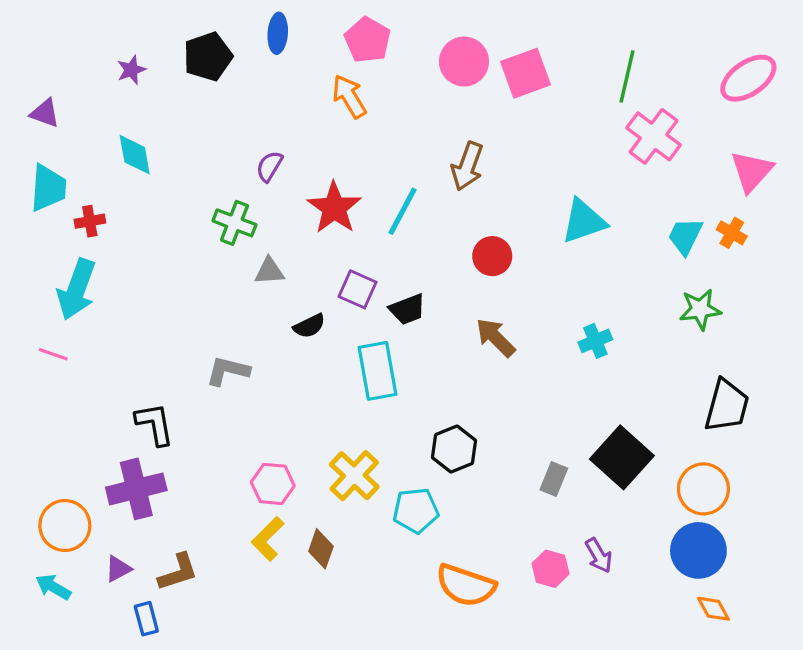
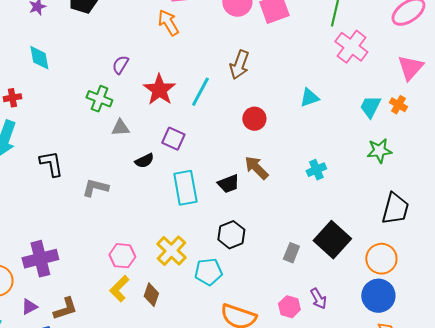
cyan triangle: (584, 221) -> (309, 98), size x0.7
black trapezoid: (407, 309) -> (228, 184), moved
black L-shape: (155, 424) -> (51, 164), moved

